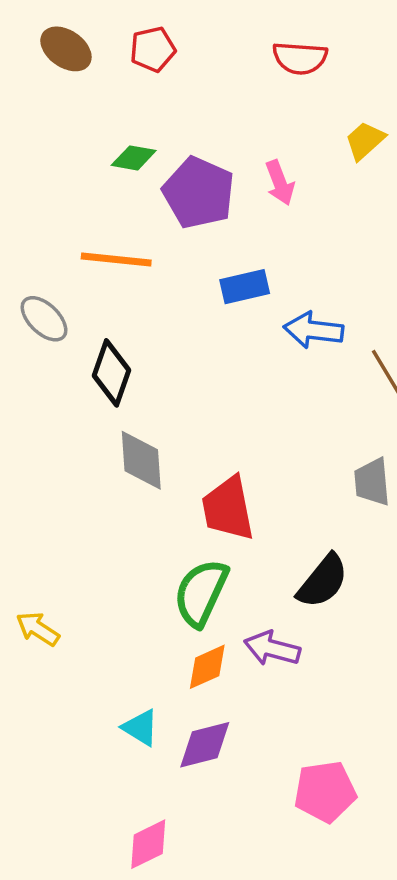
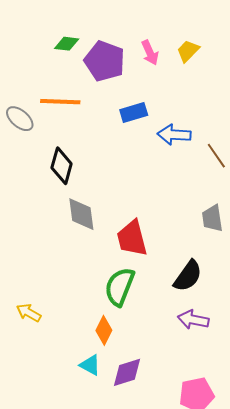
yellow trapezoid: (365, 141) -> (188, 51), moved
gray ellipse: (44, 319) -> (20, 119), moved
purple arrow: (272, 648) -> (193, 320), moved
orange diamond: (207, 667) -> (104, 330), moved, turned -36

